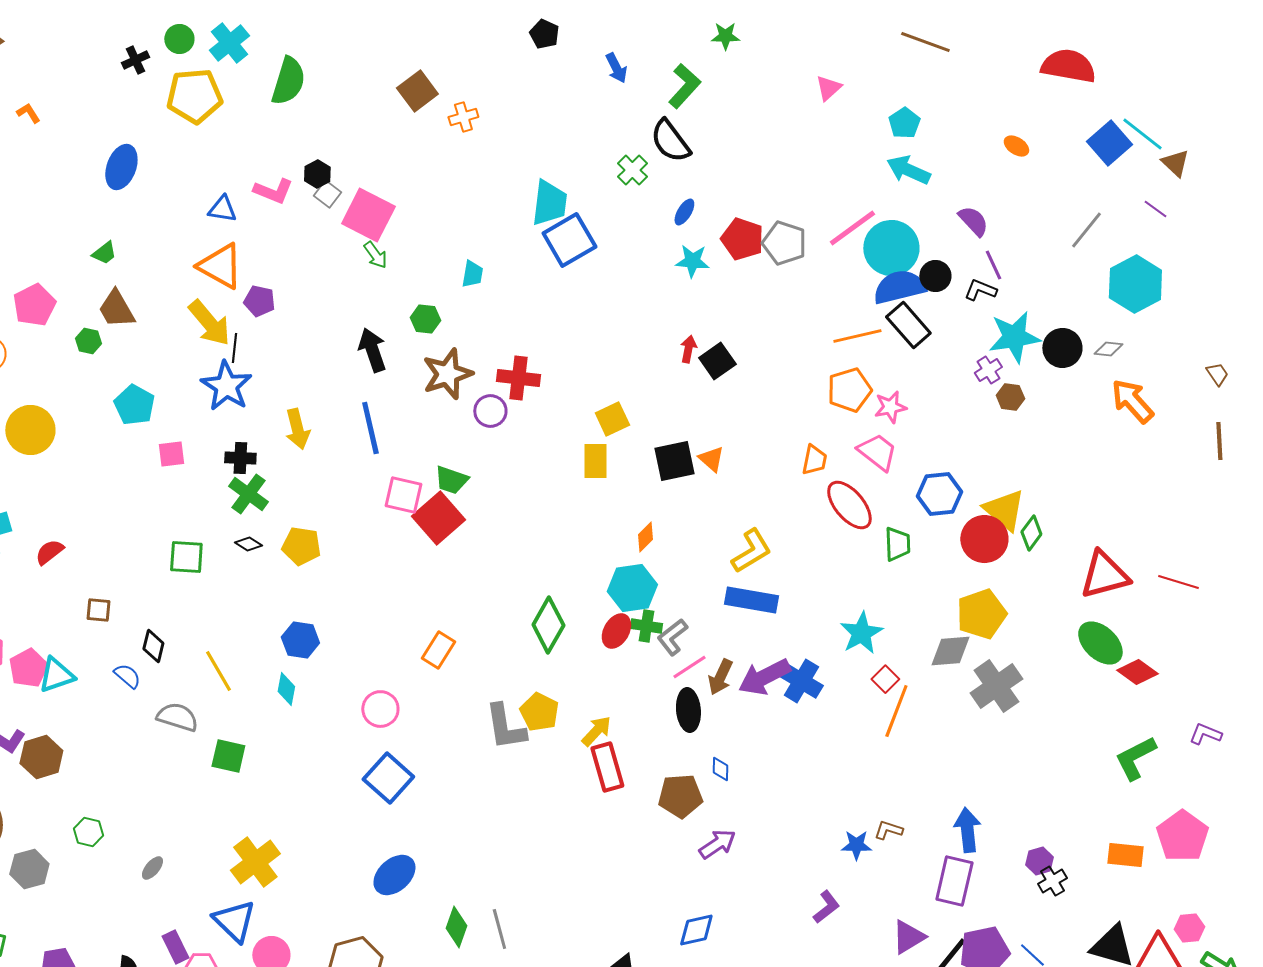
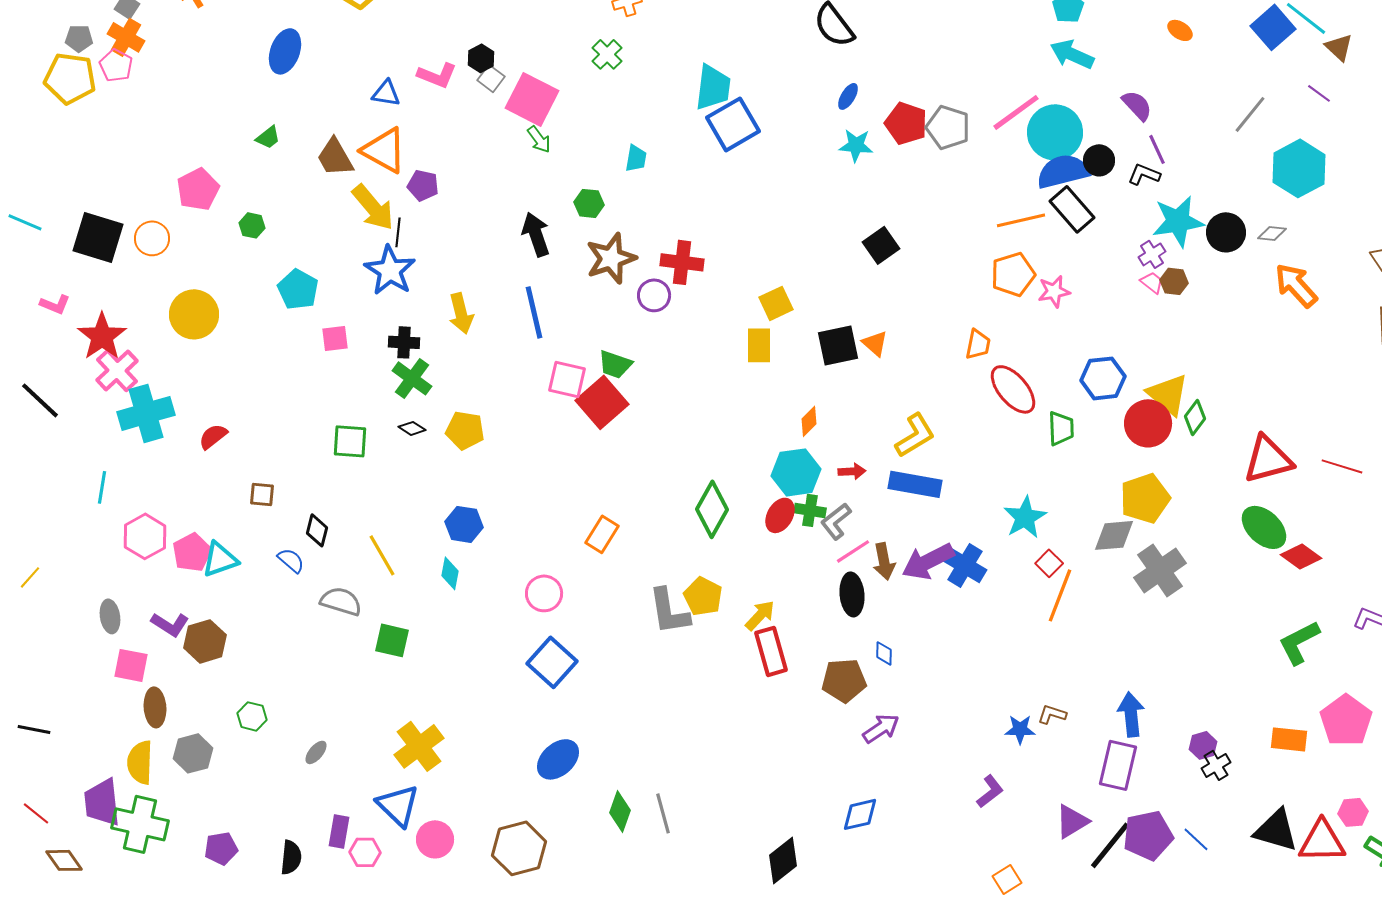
green cross: (632, 170) -> (607, 54), moved
brown trapezoid: (116, 309) -> (335, 157), moved
red arrow: (688, 349) -> (852, 471), moved, turned 76
pink trapezoid: (877, 452) -> (1152, 282), moved, size x0.6
brown arrow: (720, 677) -> (884, 561), turned -36
purple rectangle: (175, 947) -> (339, 831), turned 36

